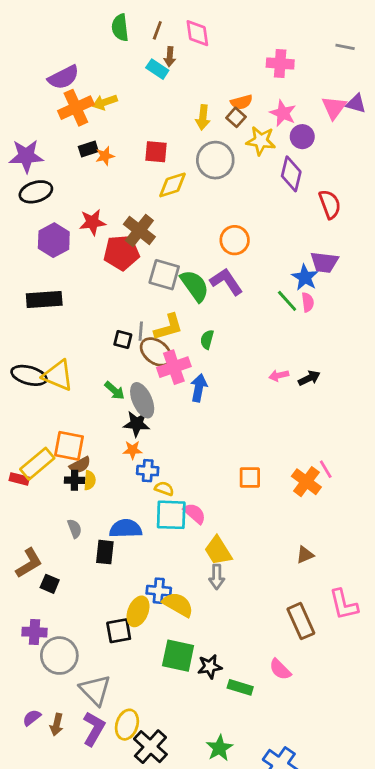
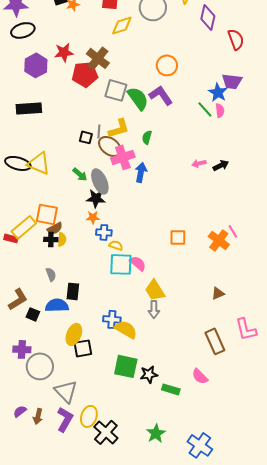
blue semicircle: (126, 529) -> (57, 305), moved
yellow ellipse: (138, 611) -> (74, 334), moved

